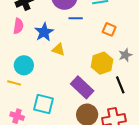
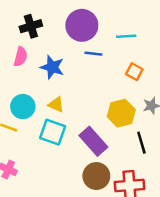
blue star: (44, 32) -> (52, 67), turned -30
yellow triangle: (58, 50) -> (56, 105), moved
cyan square: (43, 104) -> (53, 132), moved

